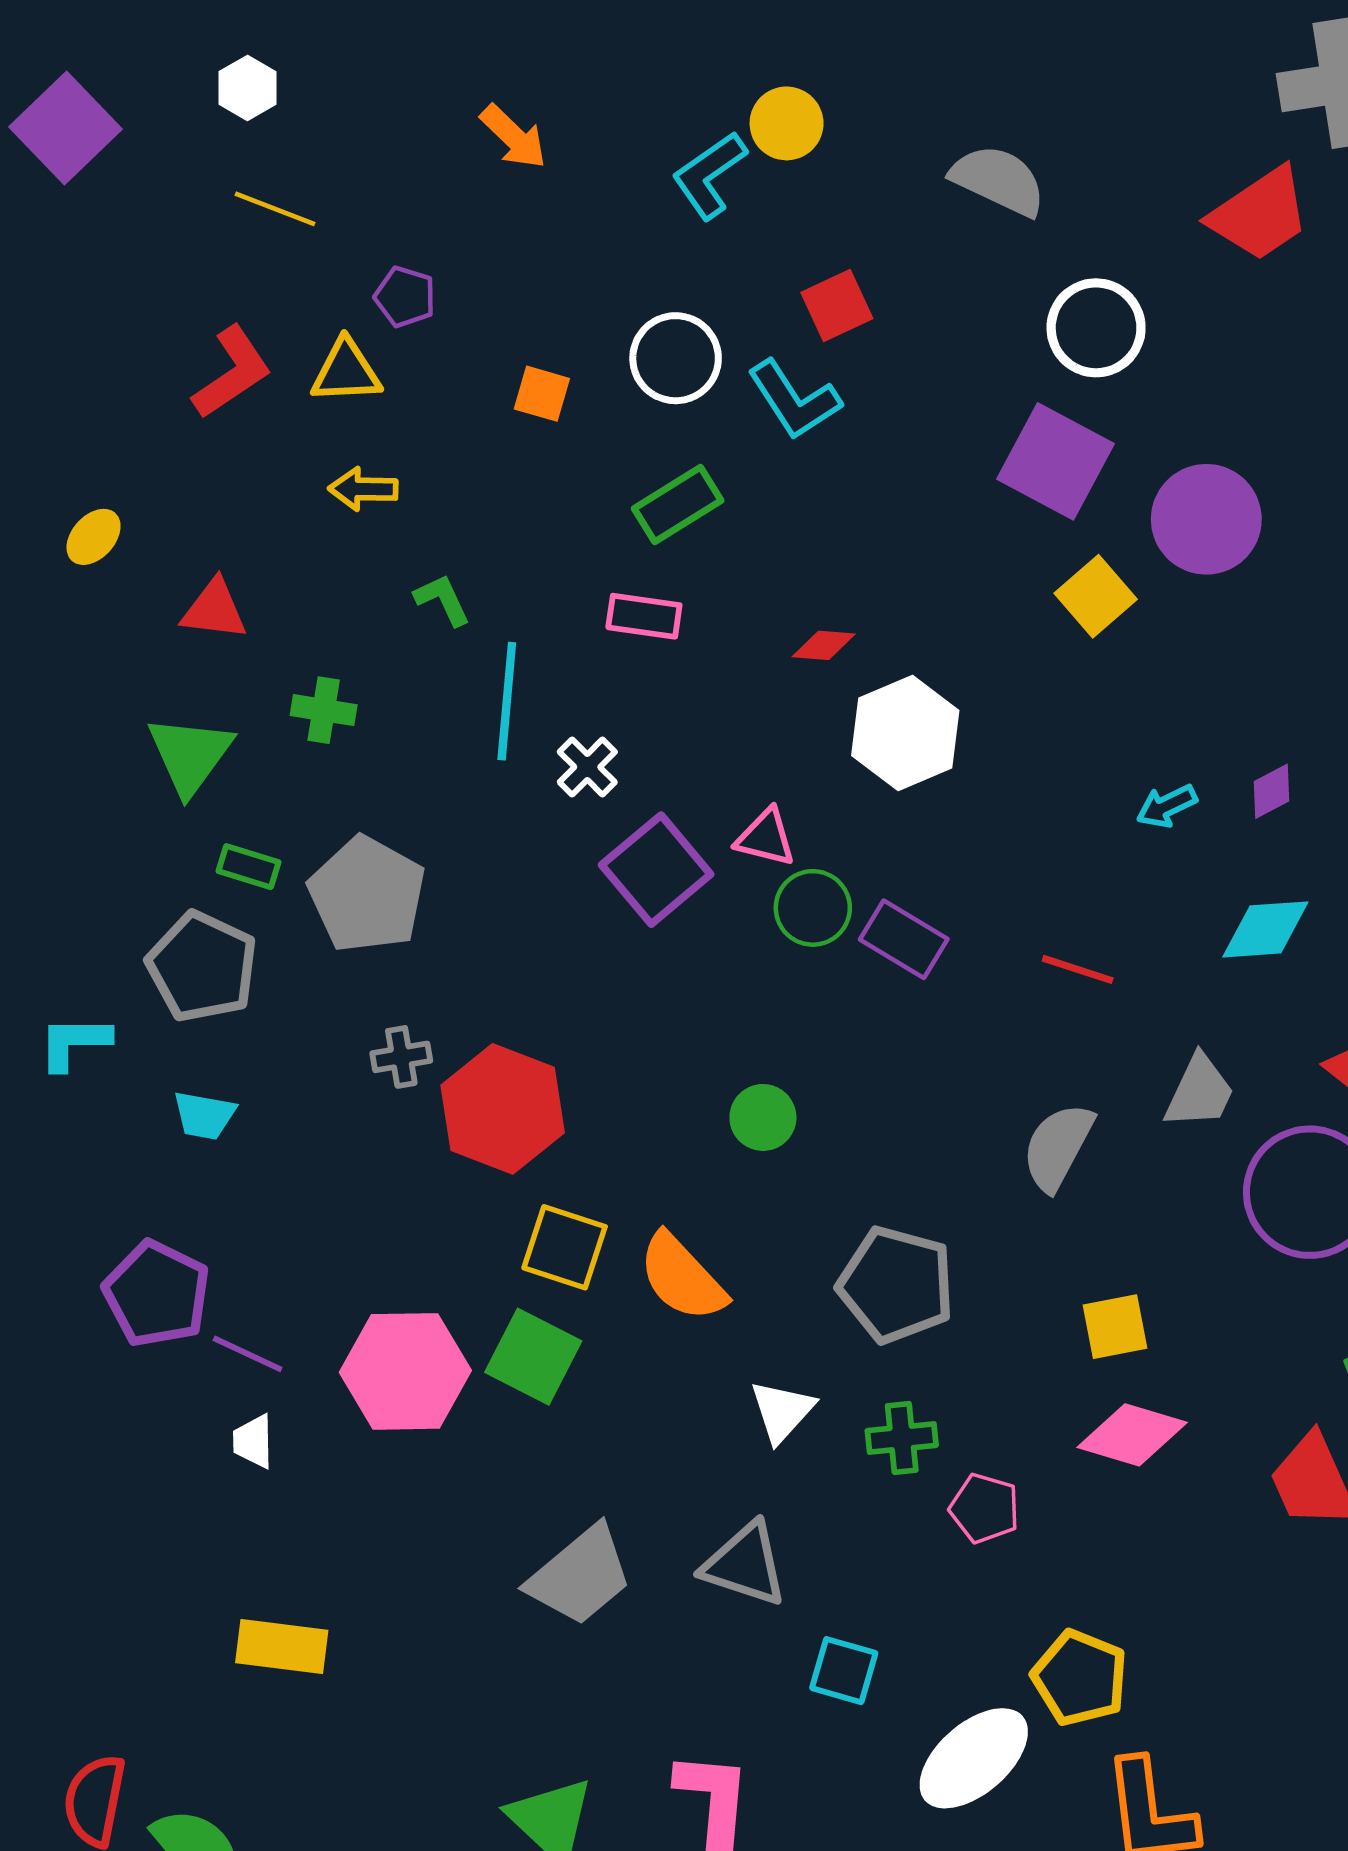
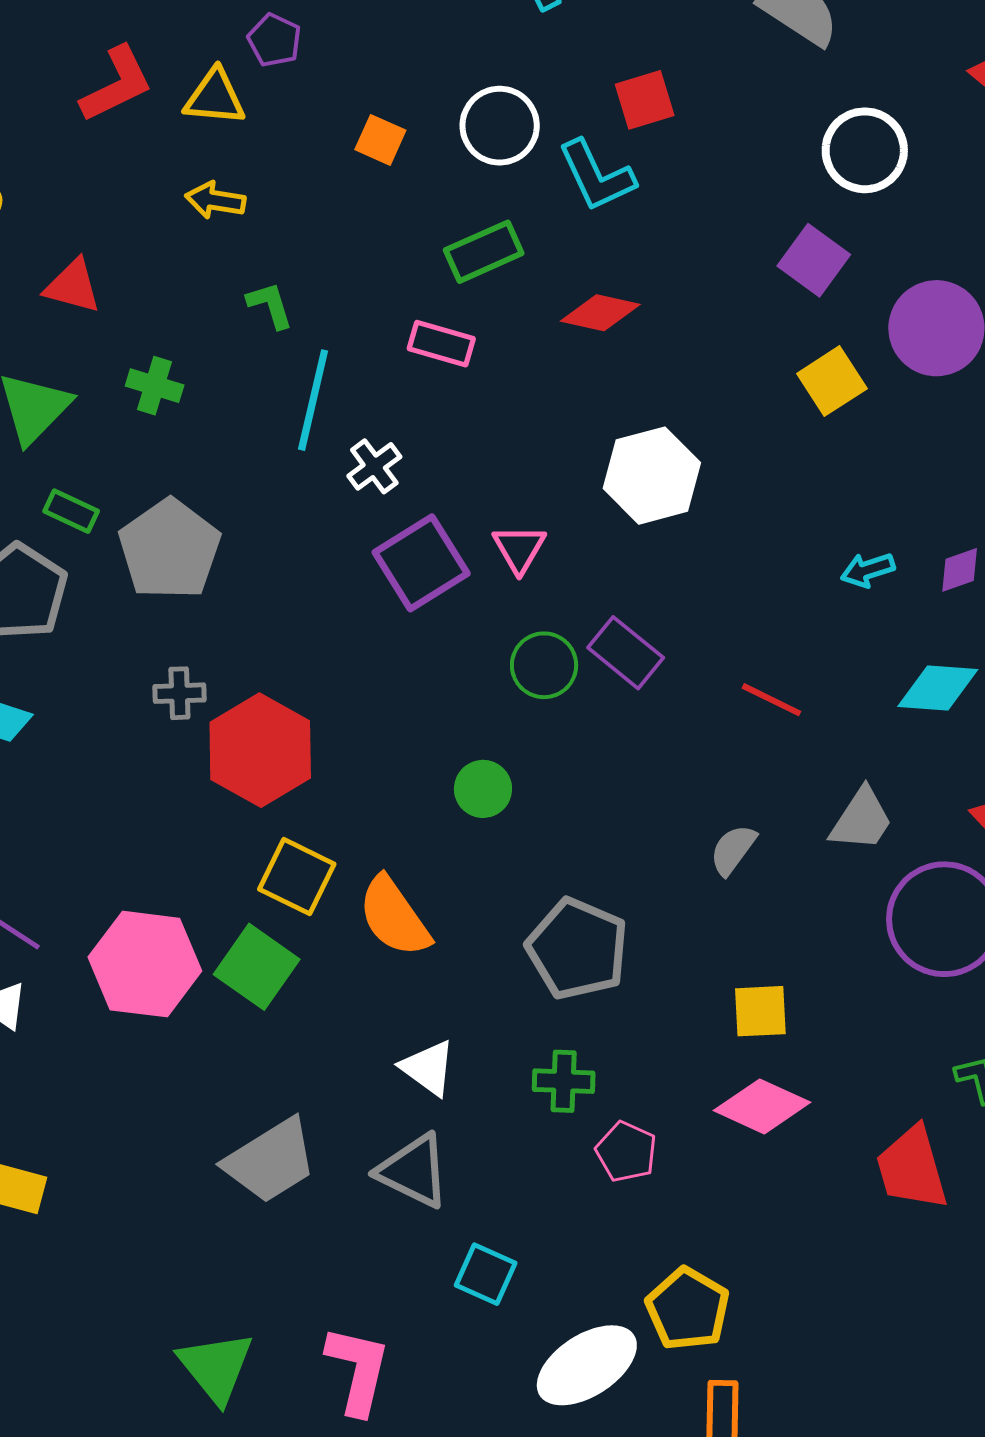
purple square: (1055, 461) -> (814, 260), size x0.7
red diamond: (824, 645) -> (600, 313), moved, size x1.4
pink triangle: (766, 838) -> (519, 549), turned 38
green circle: (813, 908) -> (544, 665), moved
gray semicircle: (1058, 1147) -> (733, 850), size x0.7
white triangle: (782, 1411) -> (428, 1068), moved, turned -44

